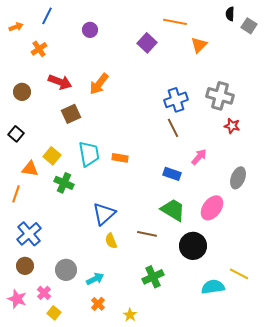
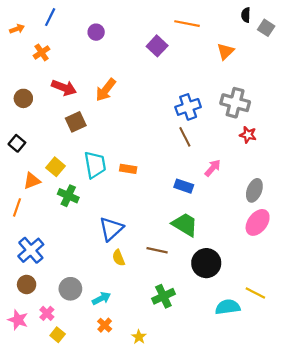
orange triangle: (199, 45) -> (225, 51), moved
orange triangle: (30, 169) -> (32, 181), turned -30
pink ellipse: (212, 208) -> (258, 222), moved

